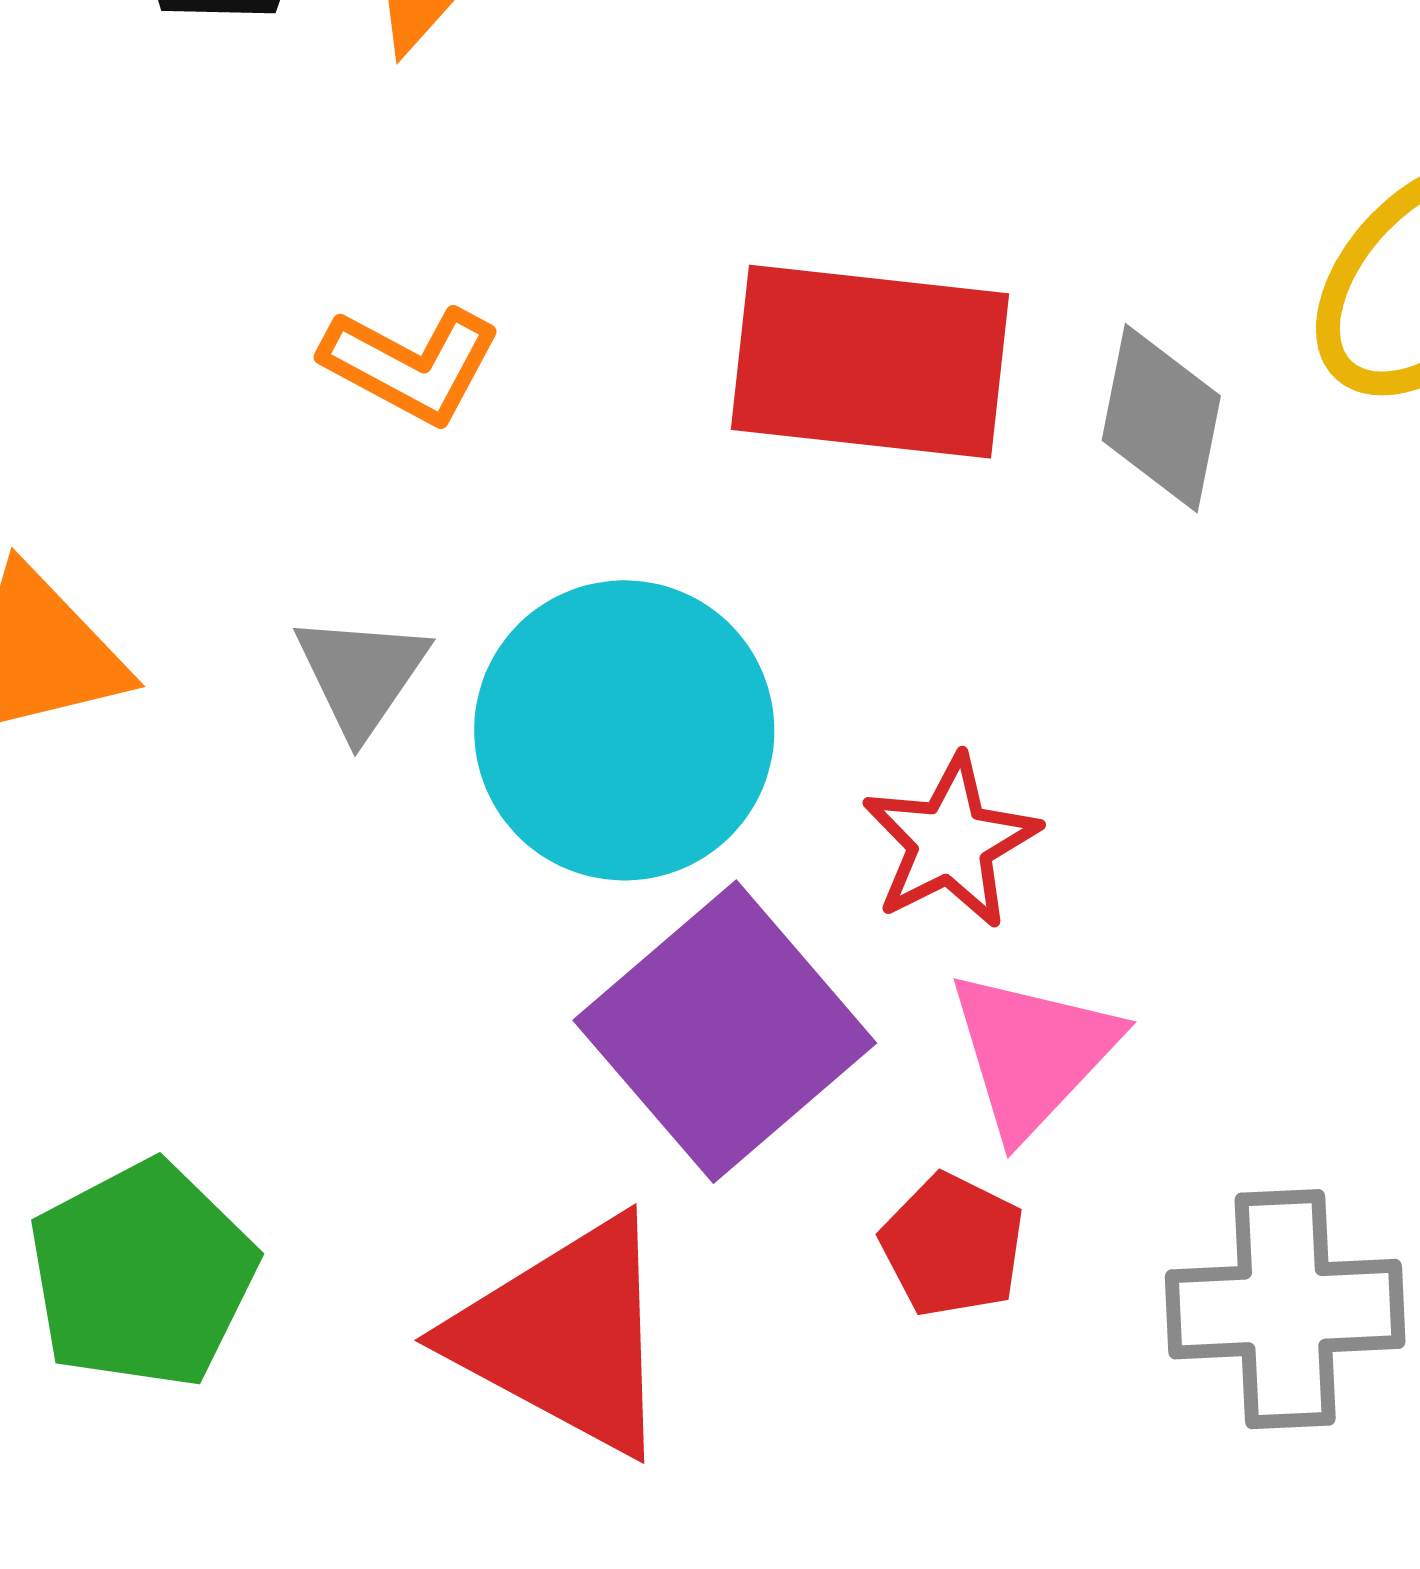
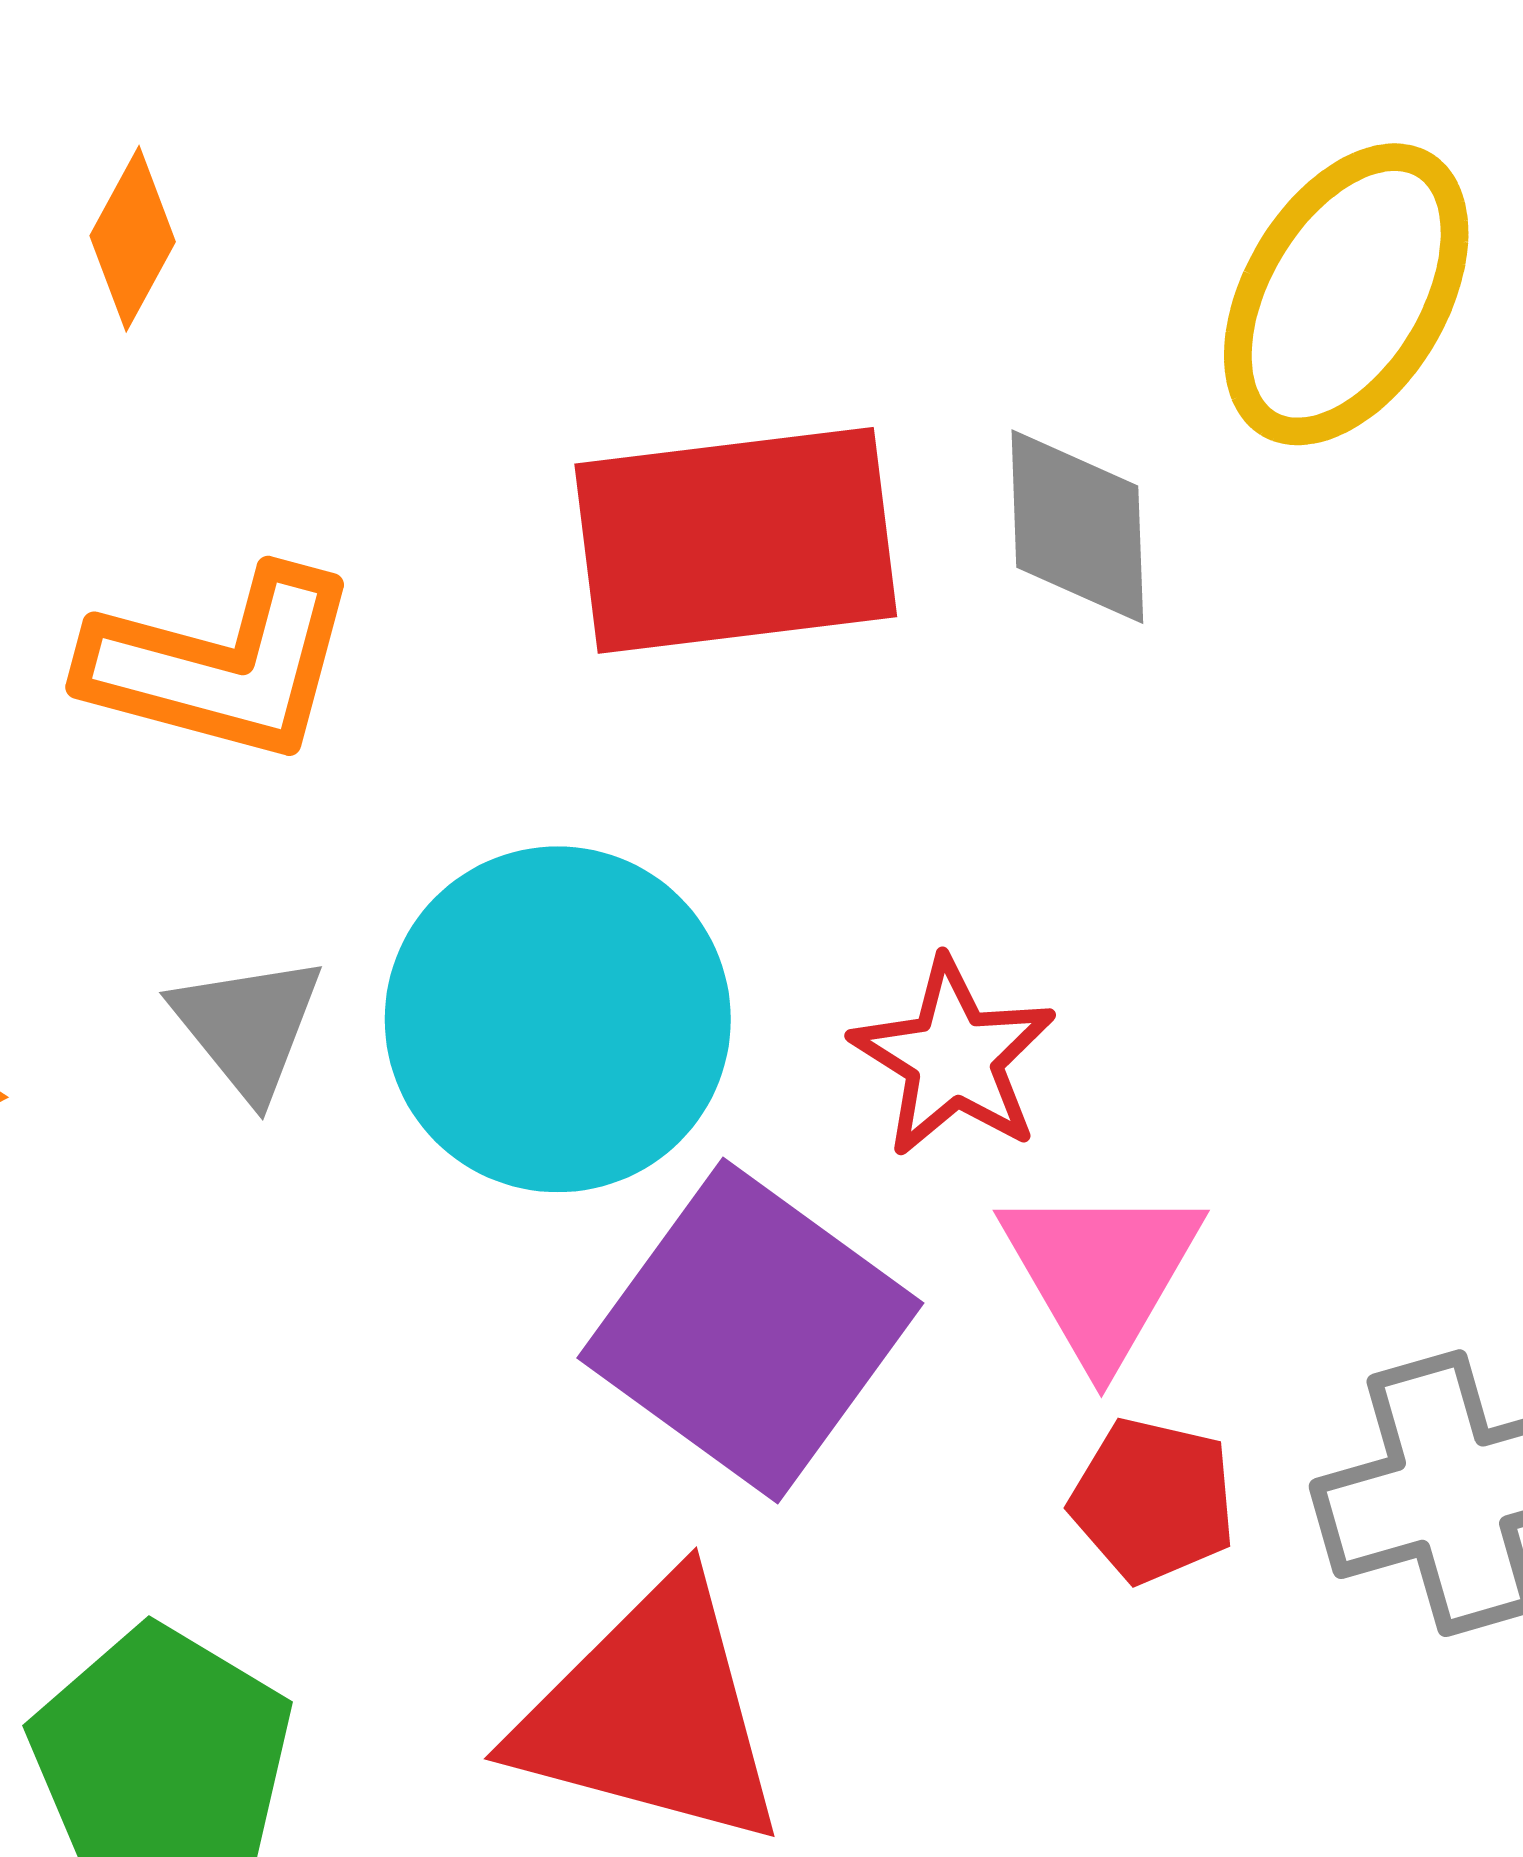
orange L-shape: (411, 364) -> (221, 665), size x1.4
red pentagon: (952, 1245) -> (1153, 1500), moved

